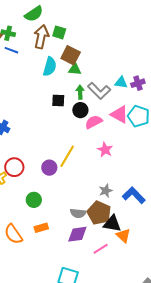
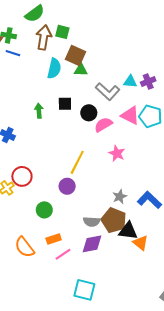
green arrow: (80, 92) -> (39, 111), moved
purple circle: (49, 168) -> (67, 186), moved
pink line: (101, 249) -> (63, 254), moved

